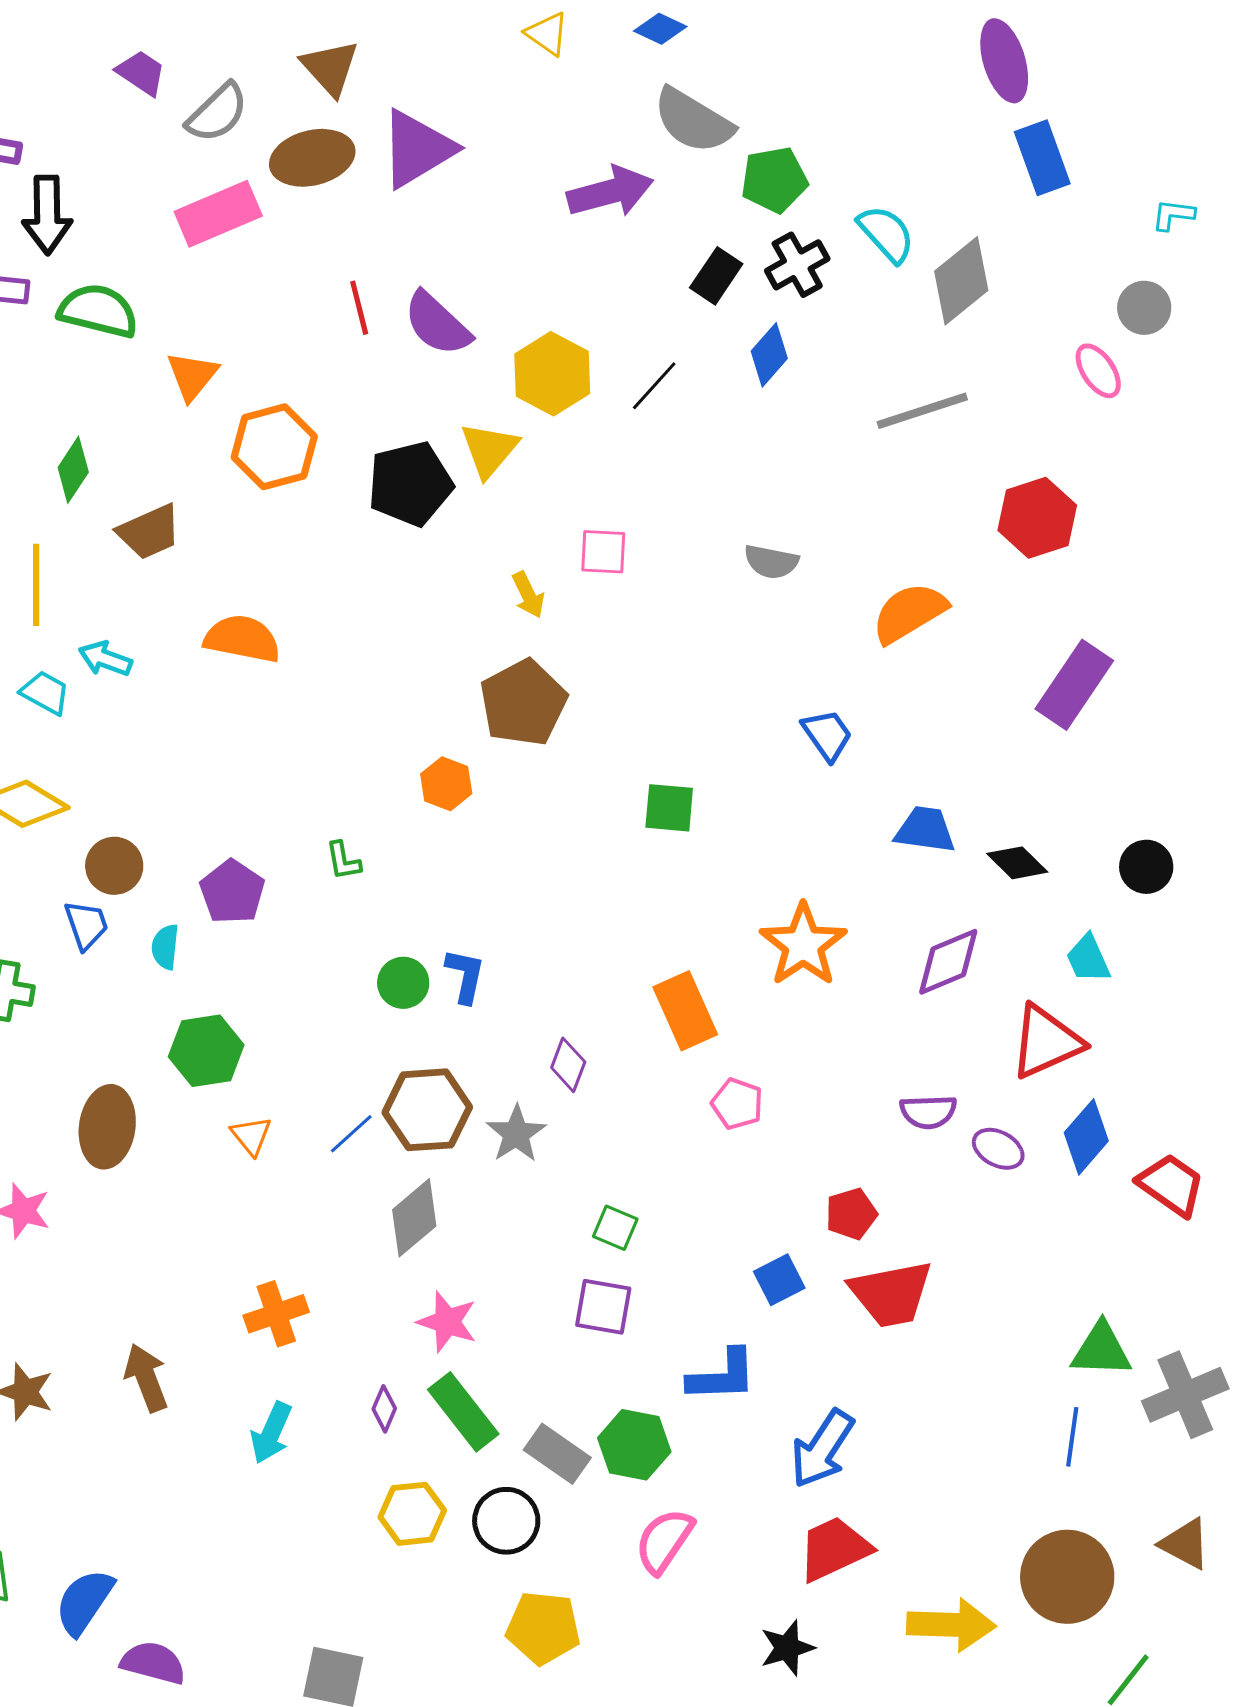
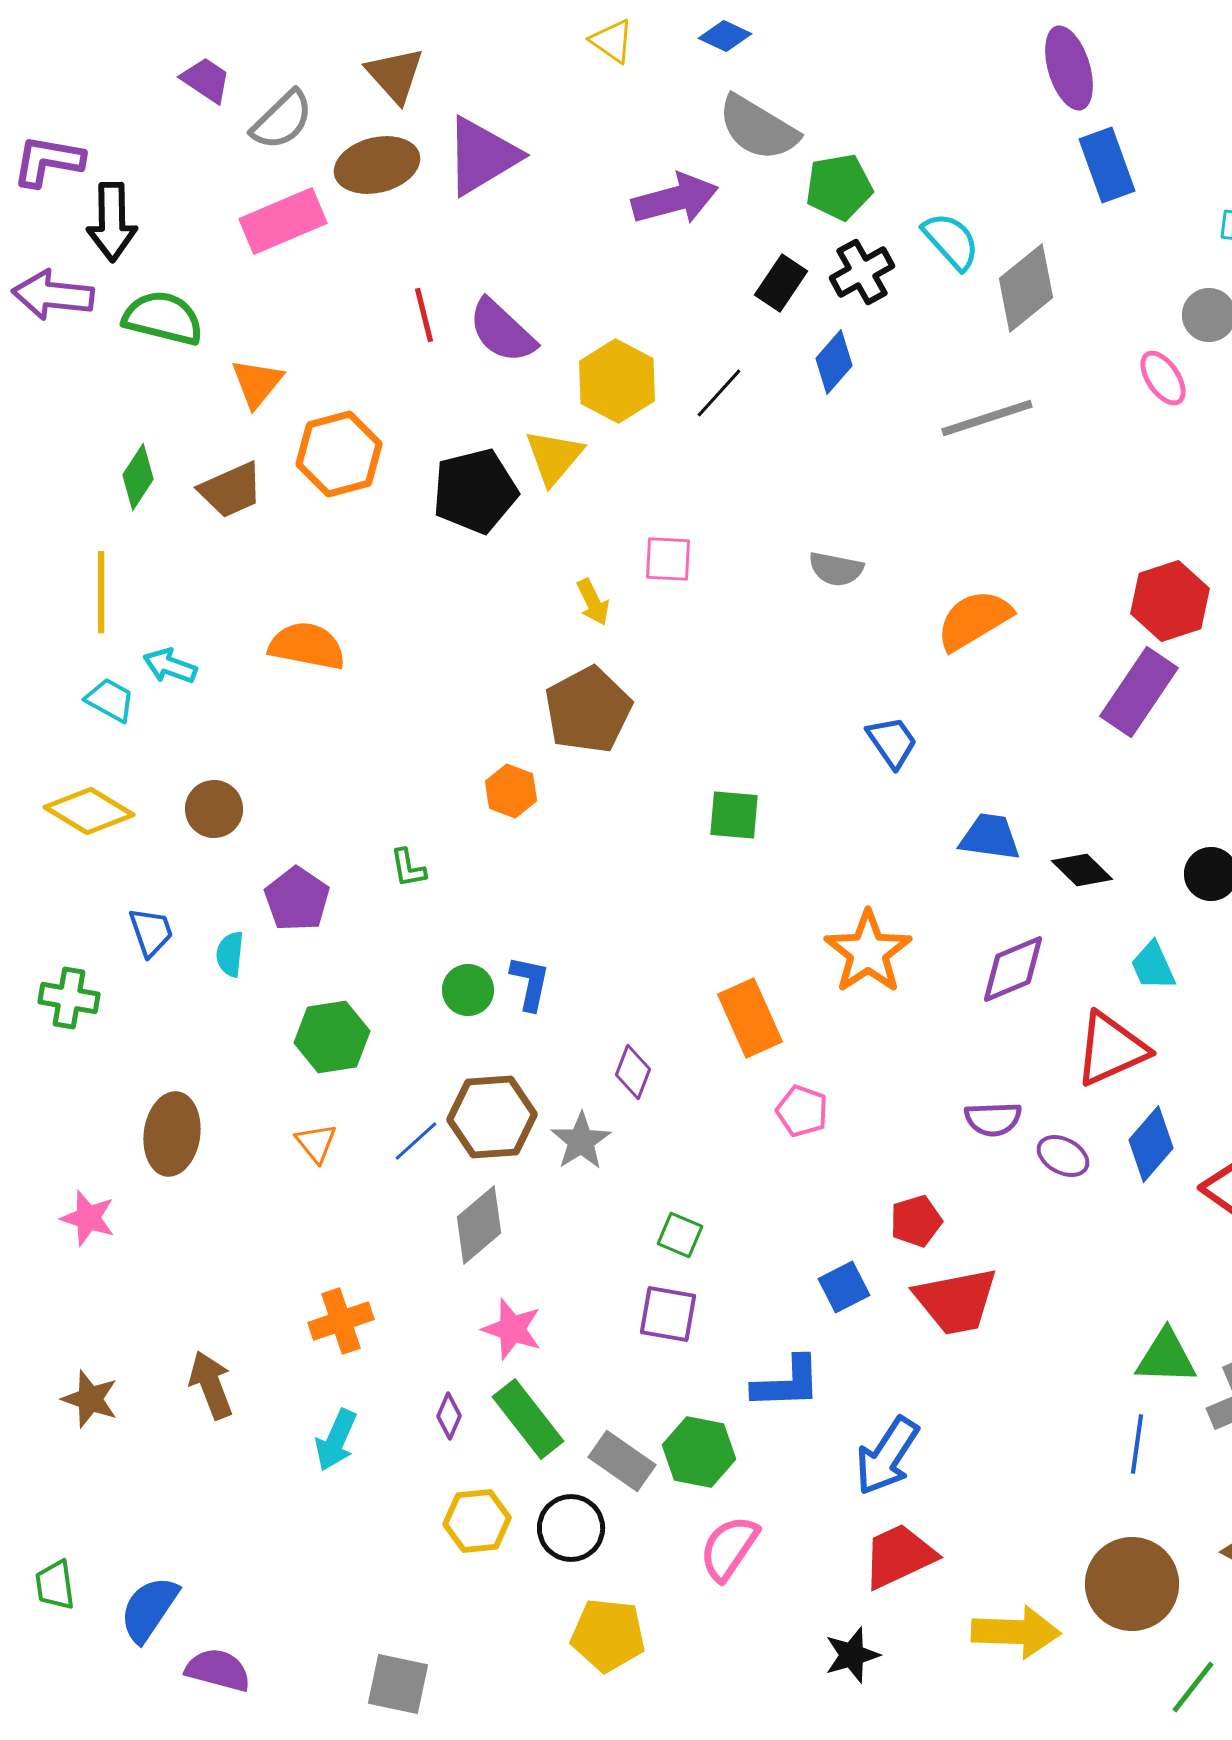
red hexagon: (1037, 518) -> (1170, 601), moved
brown trapezoid: (149, 532) -> (231, 490), moved
brown circle: (114, 866) -> (214, 809), moved
green hexagon: (206, 1051) -> (332, 1037), moved

